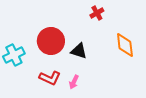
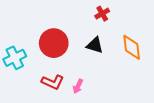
black triangle: (79, 51) -> (95, 45), moved

